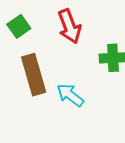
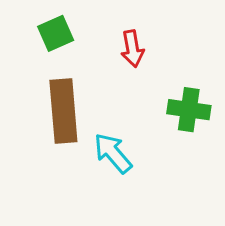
red arrow: (69, 26) -> (132, 49), size x0.7

